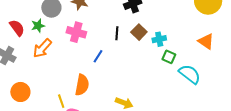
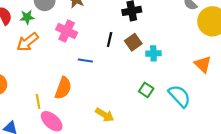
blue line: (98, 56) -> (85, 61), turned 56
green square: (169, 57) -> (146, 90), moved

